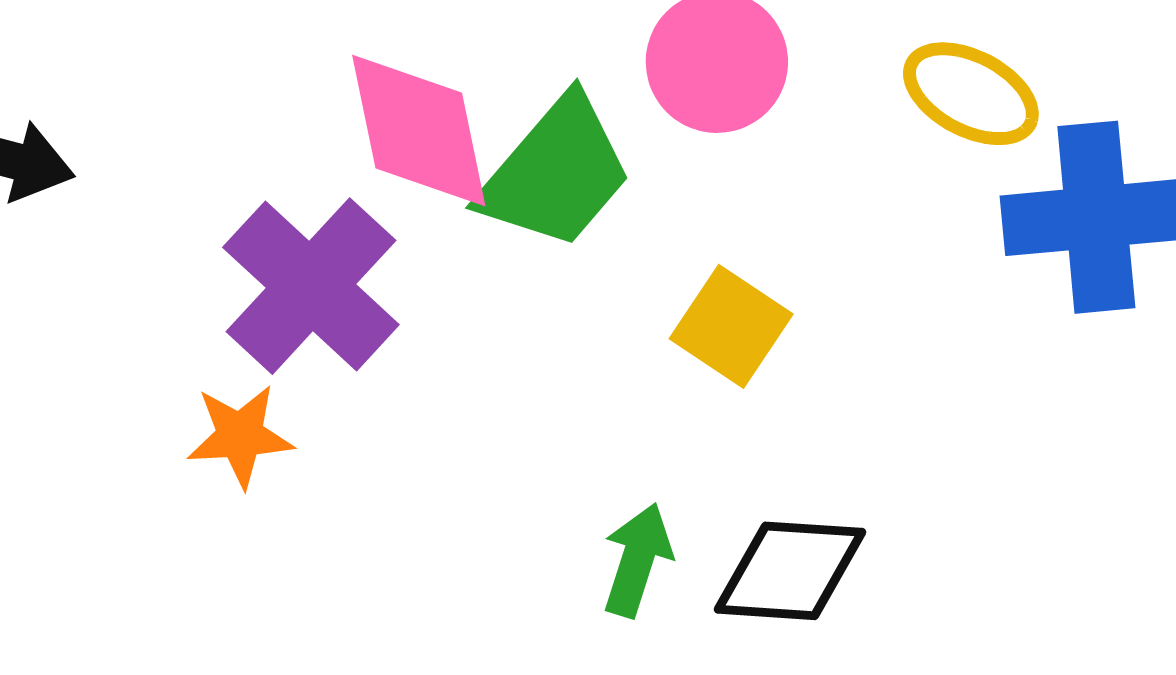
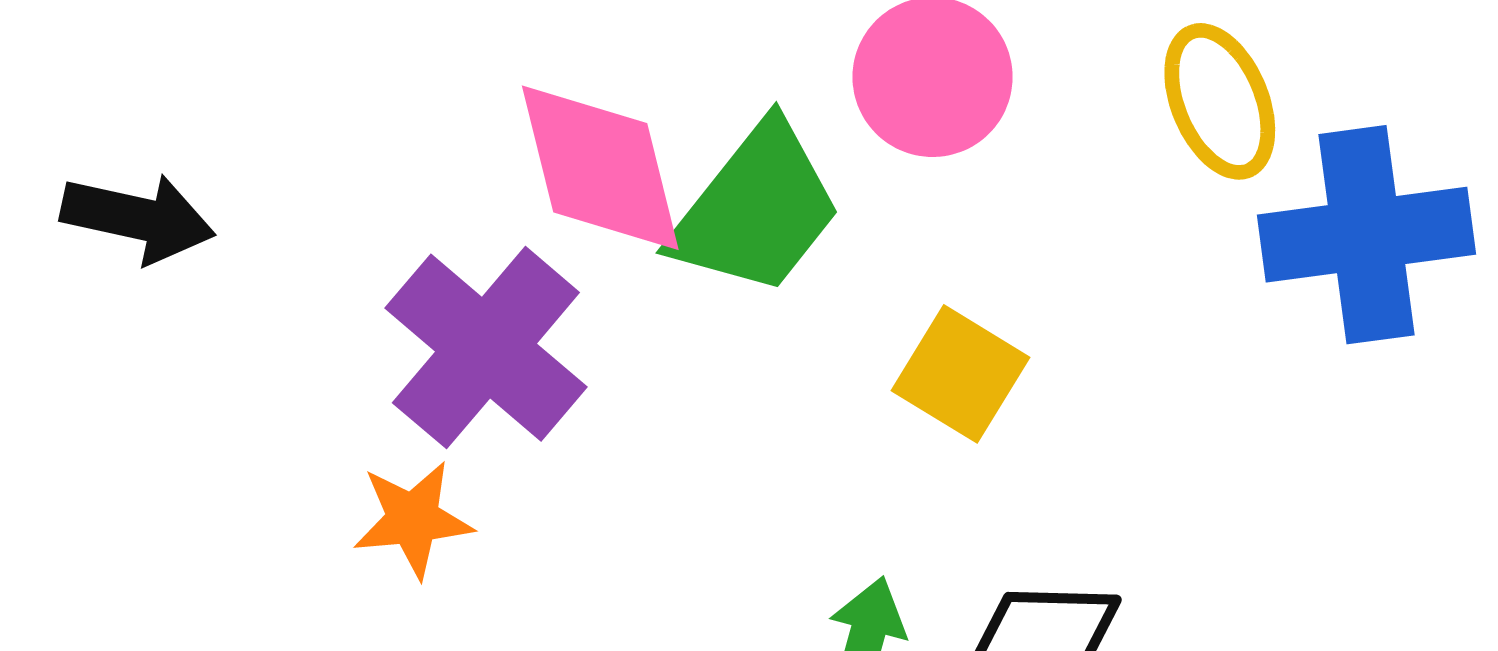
yellow ellipse: (971, 94) -> (1220, 101), turned 42

